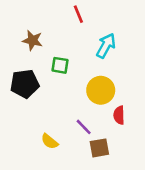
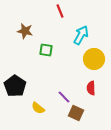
black pentagon: (25, 84) -> (15, 86), moved, turned -30
yellow circle: (101, 90) -> (94, 59), moved
brown square: (99, 148) -> (76, 113), turned 35

